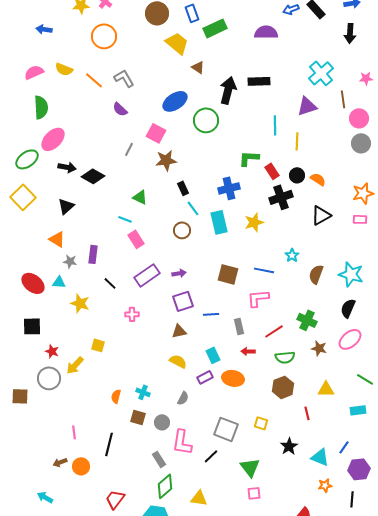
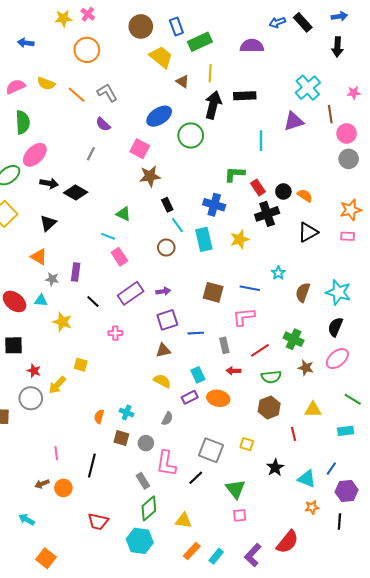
yellow line: (297, 141) -> (210, 73), moved
gray line: (129, 149) -> (91, 154), moved
blue cross: (229, 188) -> (214, 205), turned 30
red trapezoid: (115, 499) -> (98, 522), turned -115

